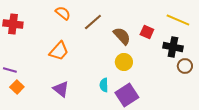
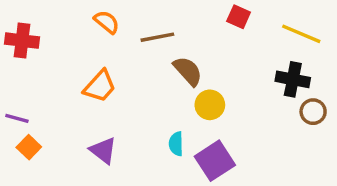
brown line: (93, 22) -> (157, 37), turned 30
red square: (147, 32) -> (239, 17), moved
brown semicircle: (122, 36) -> (188, 71), moved

